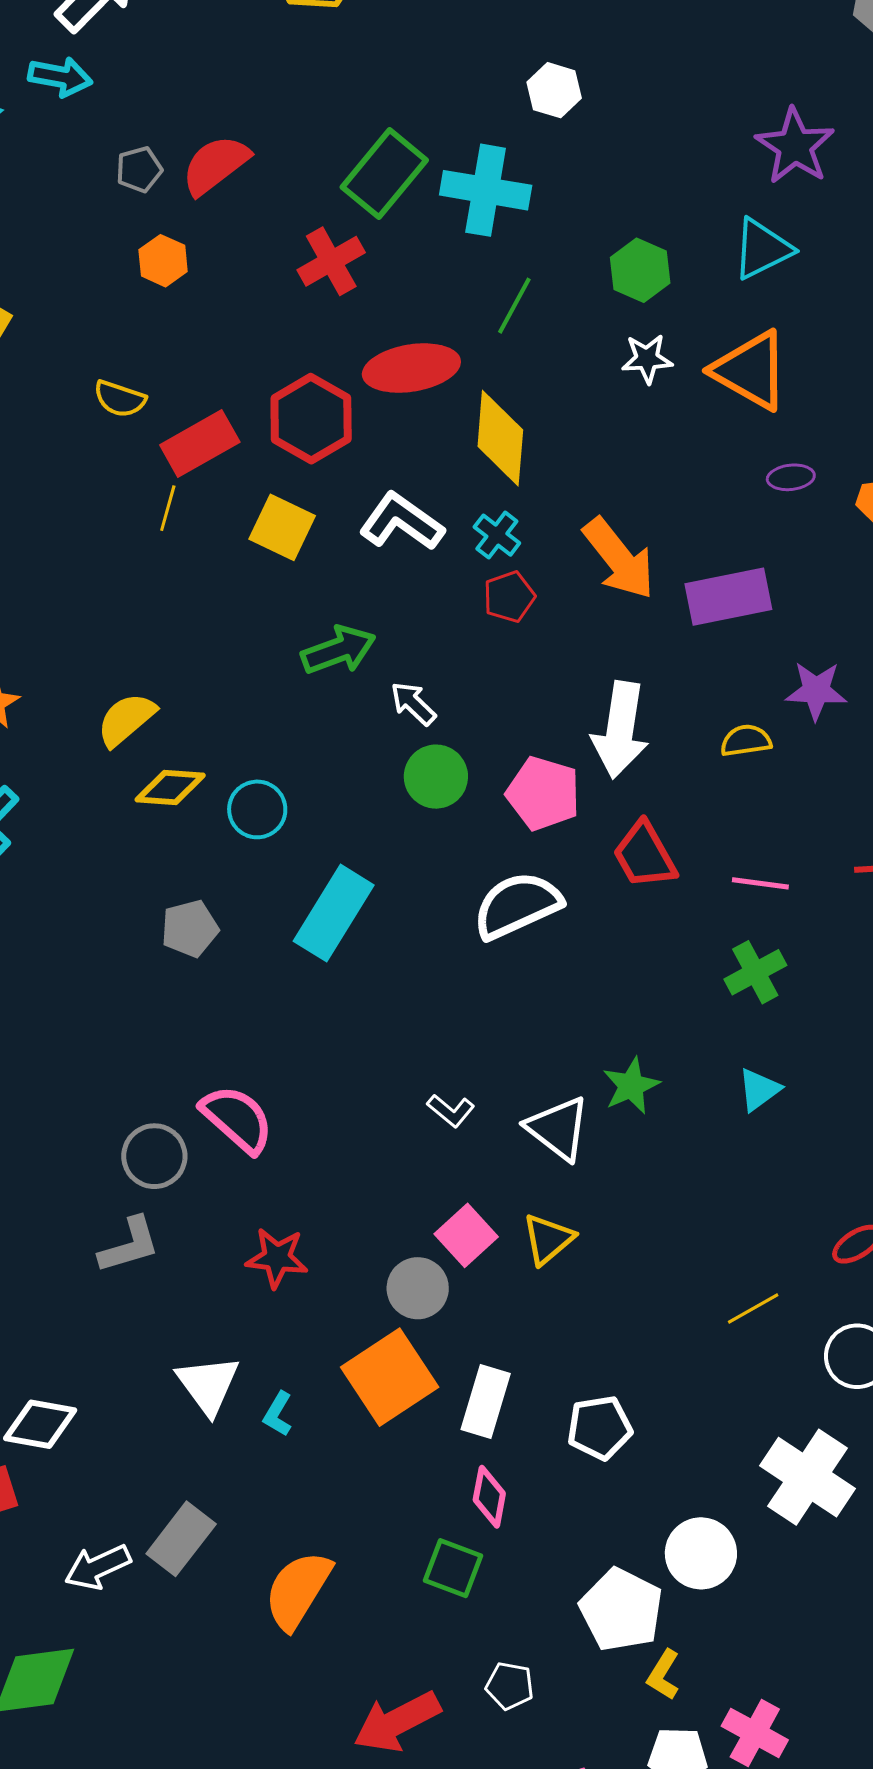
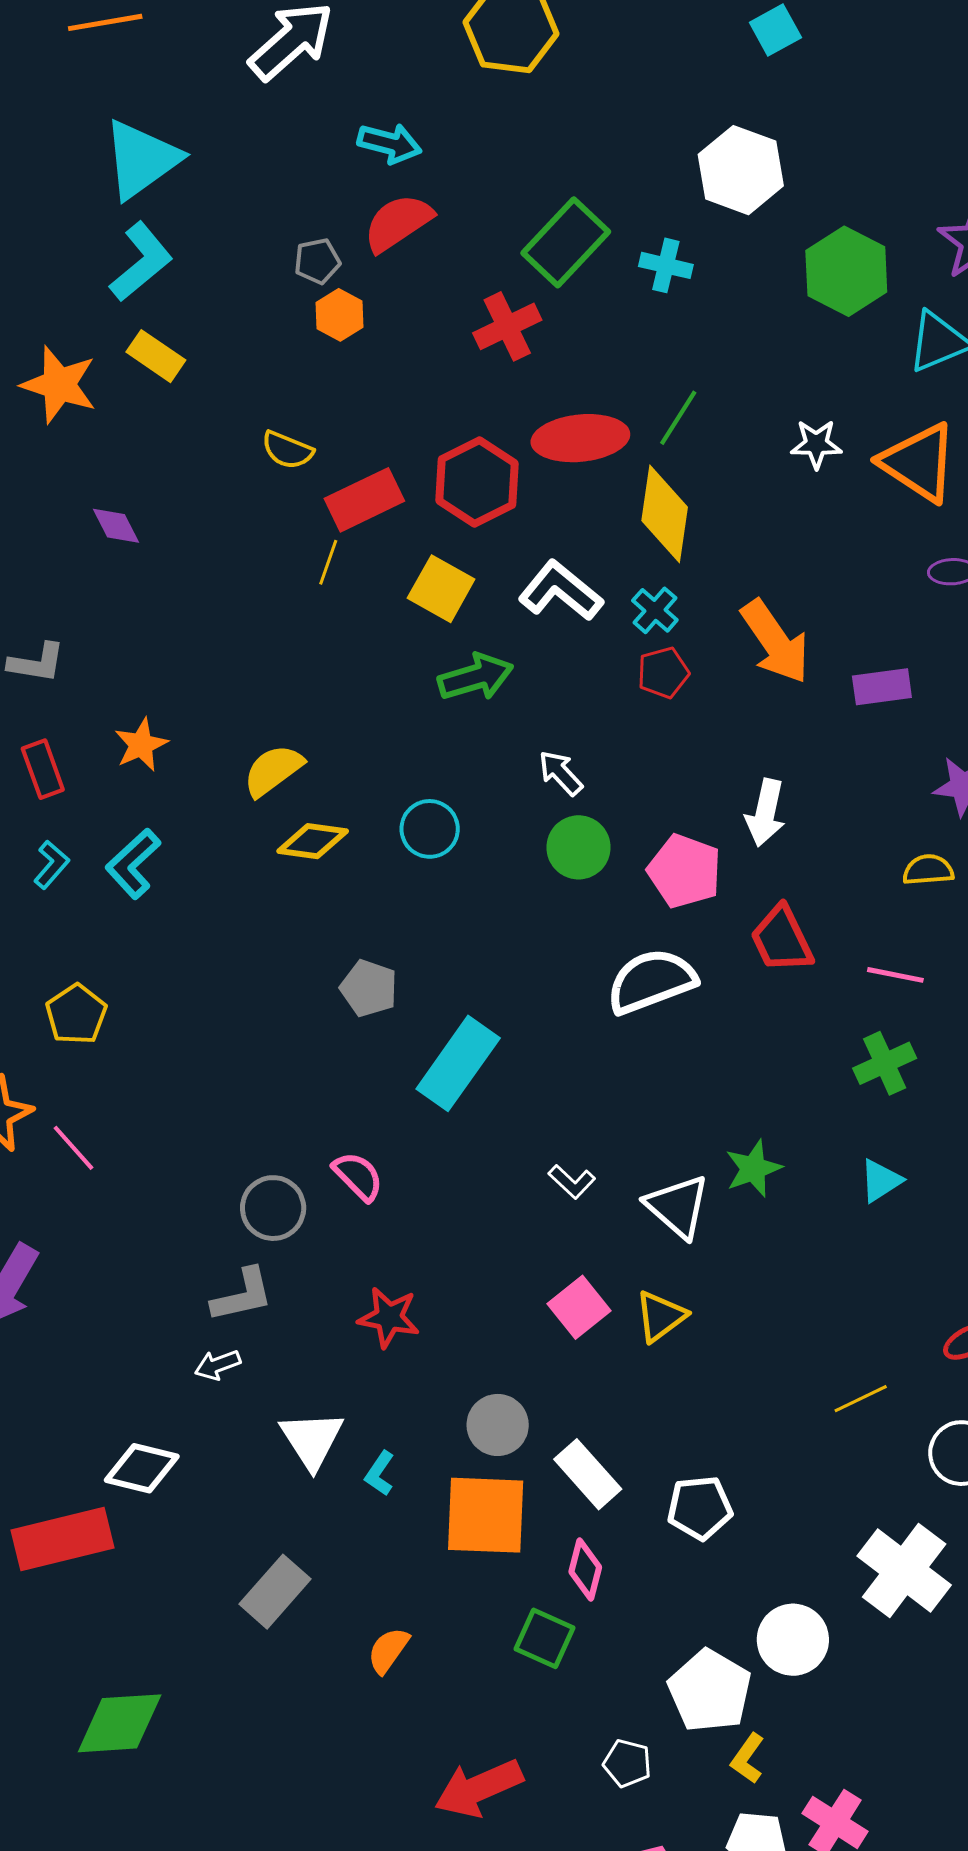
cyan arrow: (60, 77) -> (390, 143), moved
white hexagon: (554, 90) -> (741, 170), size x1.6
gray pentagon: (139, 169) -> (317, 261), moved
cyan cross: (486, 190) -> (666, 265), size x0.6
green hexagon: (640, 270) -> (846, 271), moved, size x1.4
green line: (514, 306) -> (678, 418), moved
purple rectangle: (728, 597) -> (882, 687), size x0.7
green arrow: (339, 650) -> (476, 677), moved
white arrow: (620, 730) -> (765, 813), size x0.7
yellow semicircle: (746, 741) -> (928, 870), moved
cyan circle: (257, 809) -> (430, 829), moved
cyan rectangle: (334, 913) -> (458, 1063), moved
gray pentagon: (190, 929) -> (369, 988), moved, turned 30
pink semicircle: (237, 1119) -> (358, 1176), size x0.7
gray circle: (418, 1288) -> (498, 1425), moved
orange square: (390, 1377) -> (486, 1515), moved, turned 32
white rectangle: (486, 1401) -> (588, 1474), turned -62
white arrow: (98, 1567) -> (218, 1365), moved, size x0.7
orange semicircle: (298, 1590) -> (388, 1650), size x0.6
white pentagon: (510, 1686) -> (627, 1763), moved

